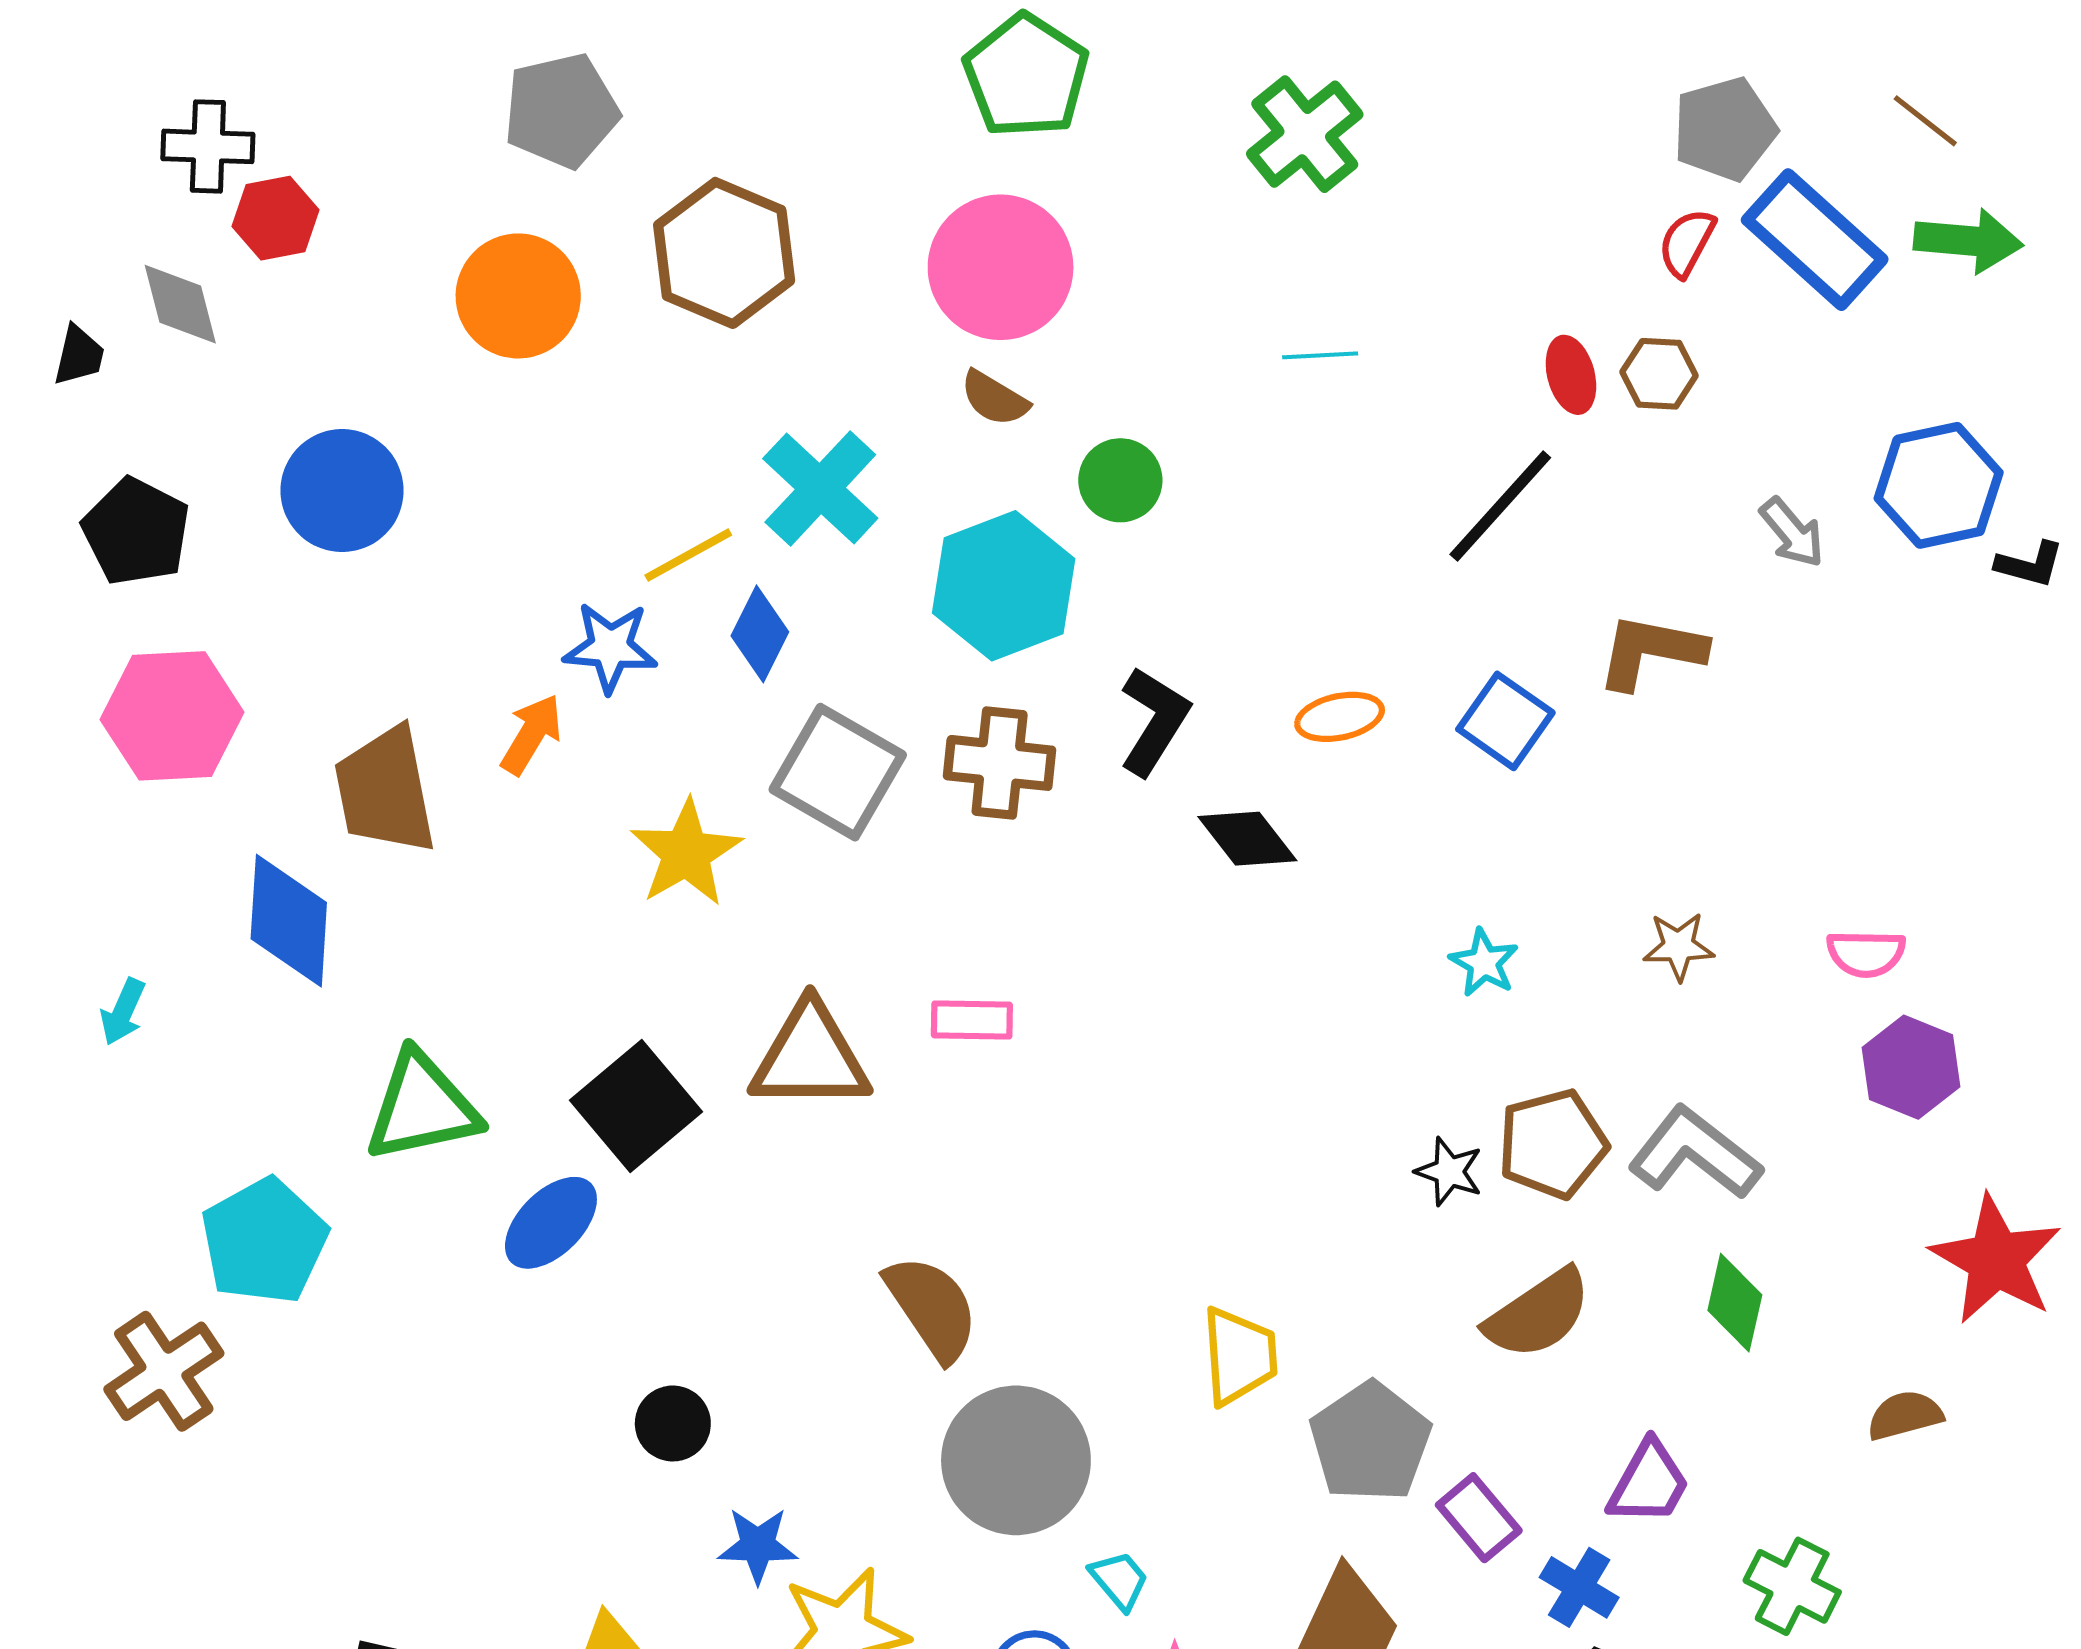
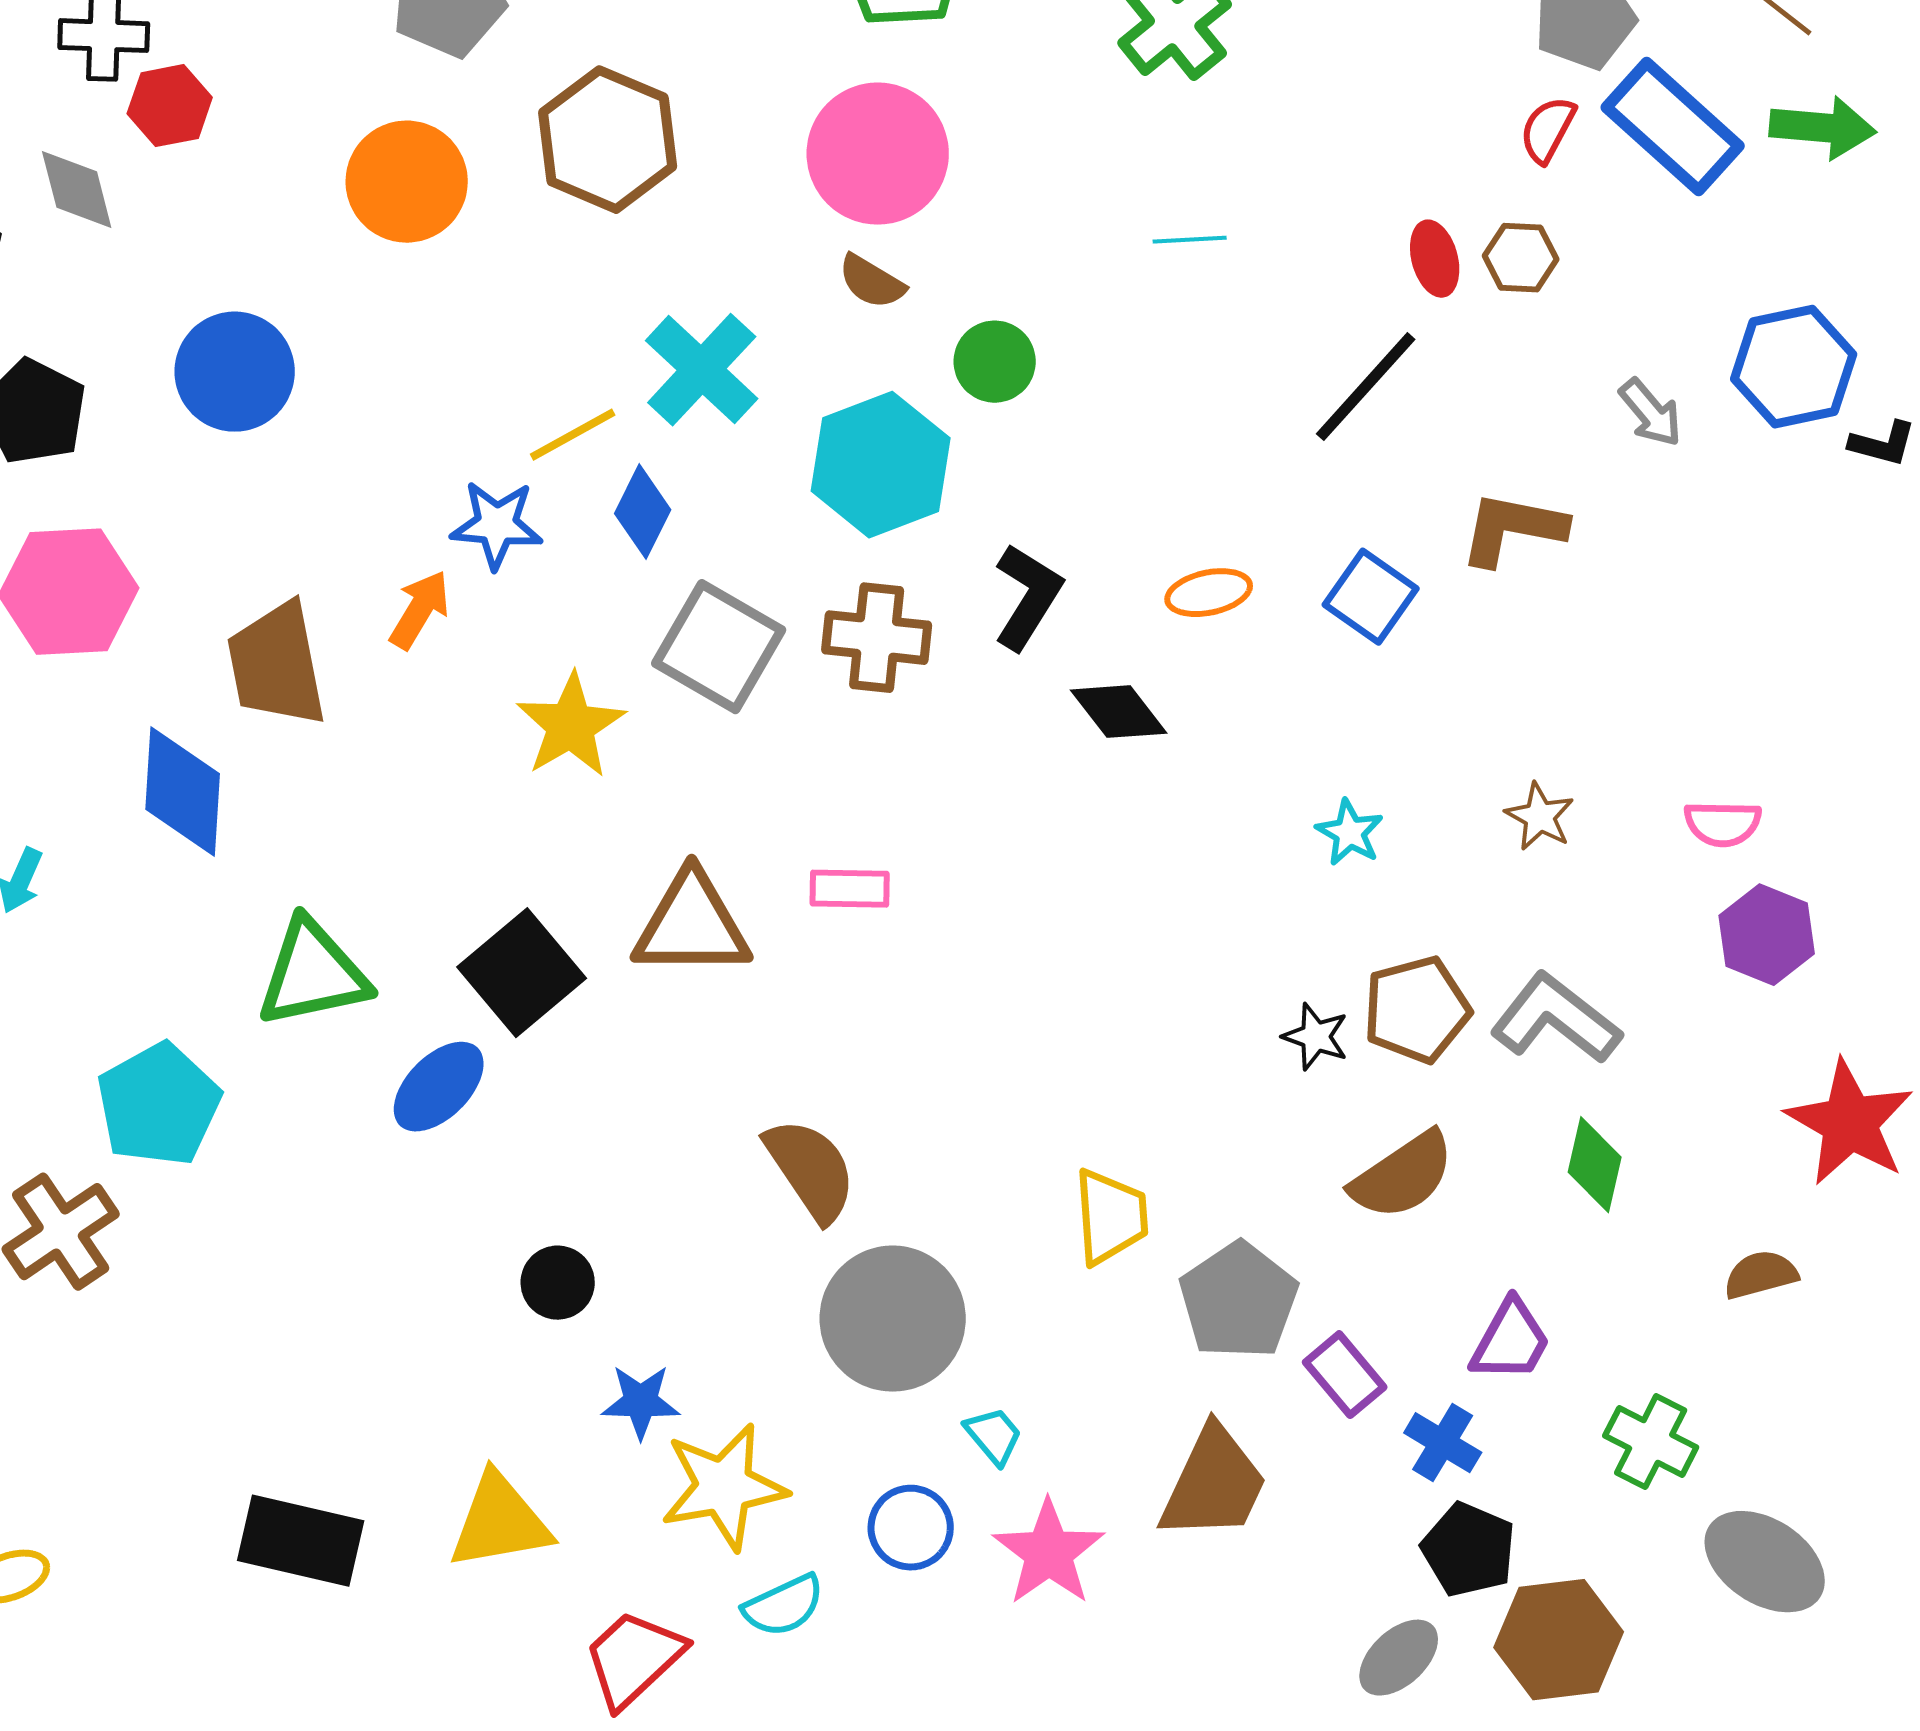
brown star: (1679, 946) -> (1540, 817), turned 30

